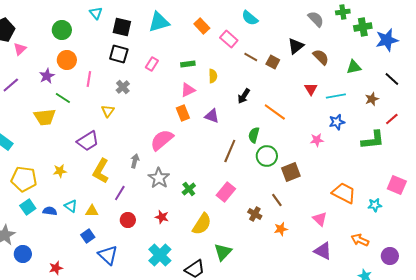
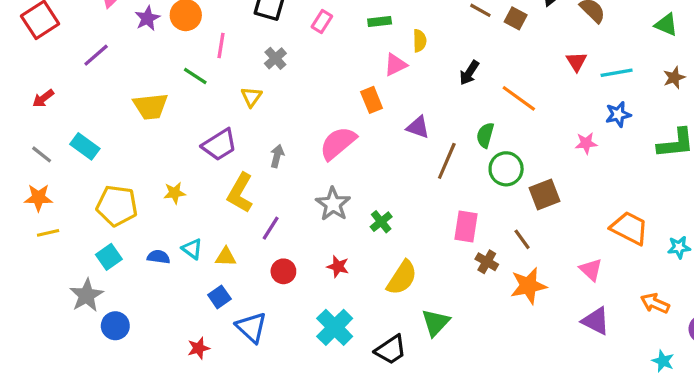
green triangle: (354, 67) -> (666, 25), moved, turned 35
purple star: (47, 76) -> (147, 18), moved
pink triangle: (188, 90) -> (396, 65), moved
green line: (63, 98) -> (195, 76), moved
purple triangle: (212, 116) -> (418, 127), moved
gray arrow: (135, 161) -> (277, 156), moved
pink rectangle: (226, 192) -> (466, 226), moved, turned -30
cyan square: (28, 207) -> (109, 257), moved
orange star: (281, 229) -> (528, 286), size x1.6
red star: (56, 268) -> (199, 348), moved

